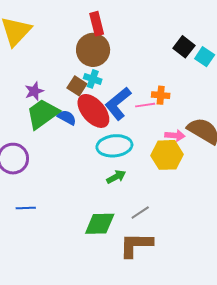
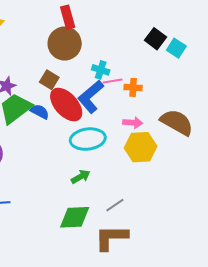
cyan cross: (93, 79) -> (101, 70), moved
pink line: (145, 105) -> (113, 81), moved
pink arrow: (175, 135) -> (133, 123), moved
green arrow: (116, 177) -> (81, 177), moved

